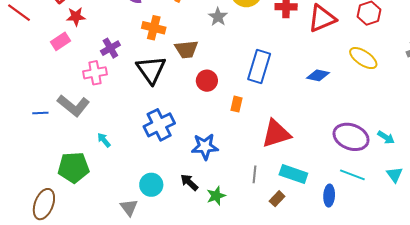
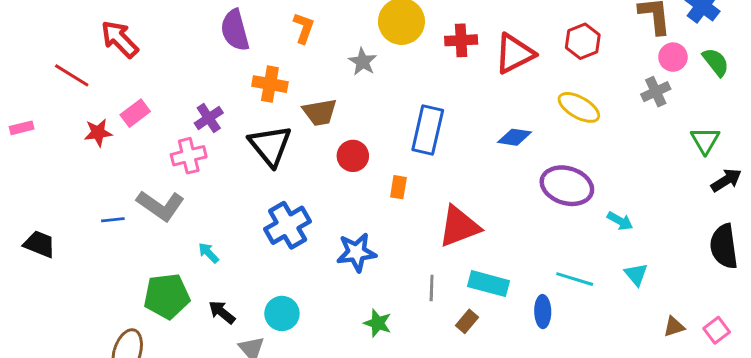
red star: (76, 17) -> (98, 133), moved
purple ellipse: (351, 137) -> (567, 186), moved
black arrow: (189, 182) -> (222, 312), moved
green star: (216, 196) -> (378, 323), turned -30

